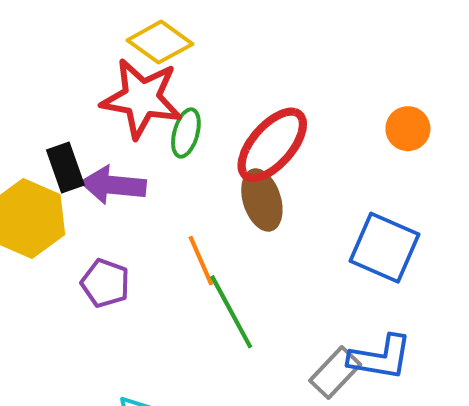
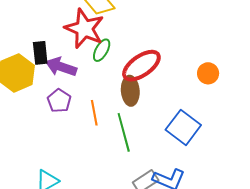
purple pentagon: (105, 283) -> (59, 101), moved
green line: (231, 312) -> (124, 132), moved

